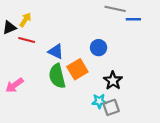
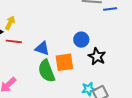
orange square: (77, 69) -> (64, 62), turned 30
black star: (113, 81) -> (97, 56), moved

